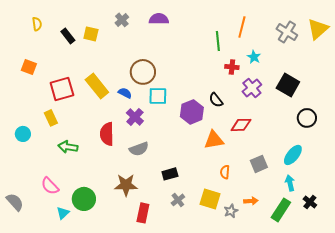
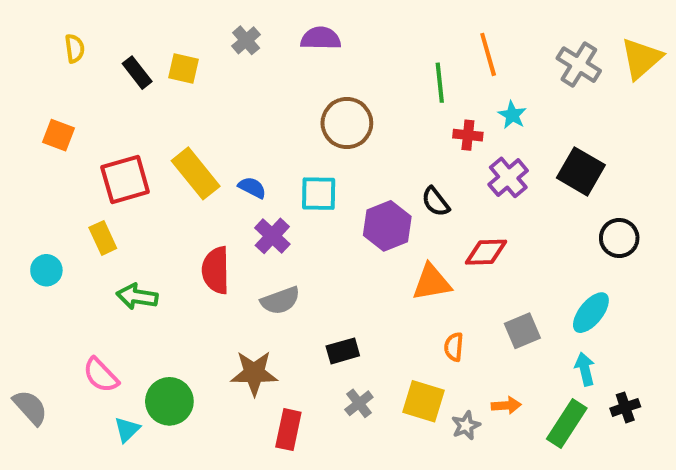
orange line: (242, 27) -> (488, 54), turned -30
brown circle: (143, 72) -> (347, 123), moved
black cross: (310, 202) -> (625, 407), turned 32

